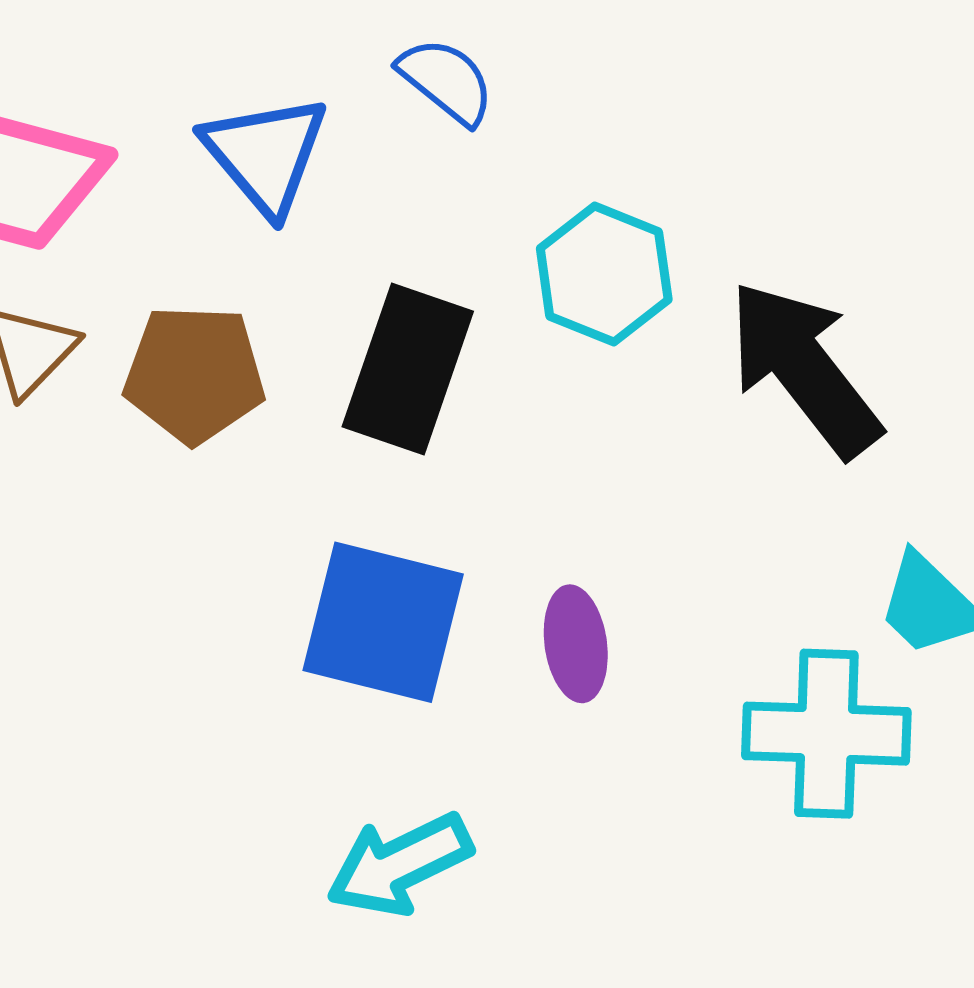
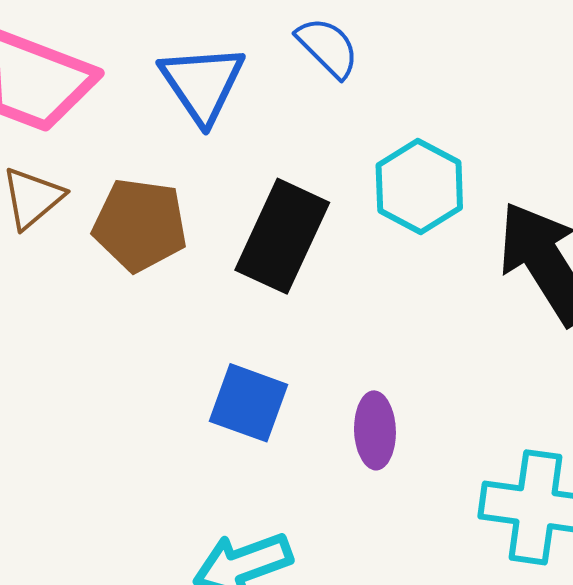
blue square: (383, 622) -> (248, 403), size x0.7

